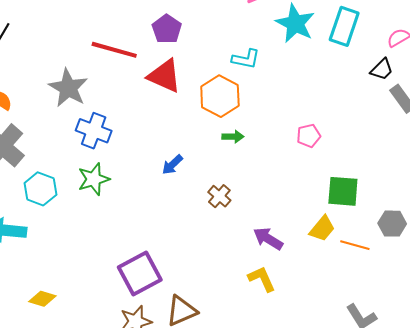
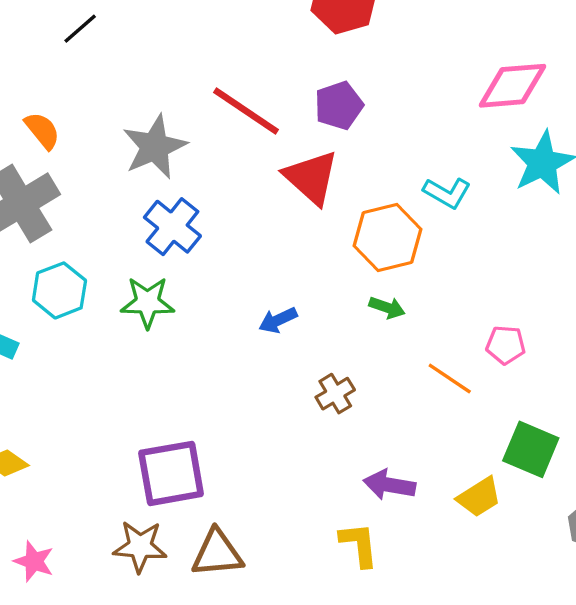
purple arrow: (268, 239) -> (389, 485), turned -40
orange line: (355, 245) -> (450, 379), moved

